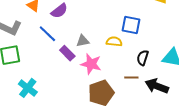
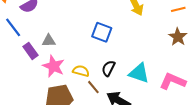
yellow semicircle: (114, 42) -> (81, 71), moved
brown line: (131, 77) -> (93, 87), turned 40

